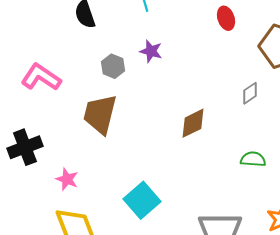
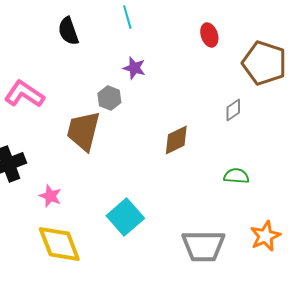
gray hexagon: (113, 66) -> (109, 98), moved

